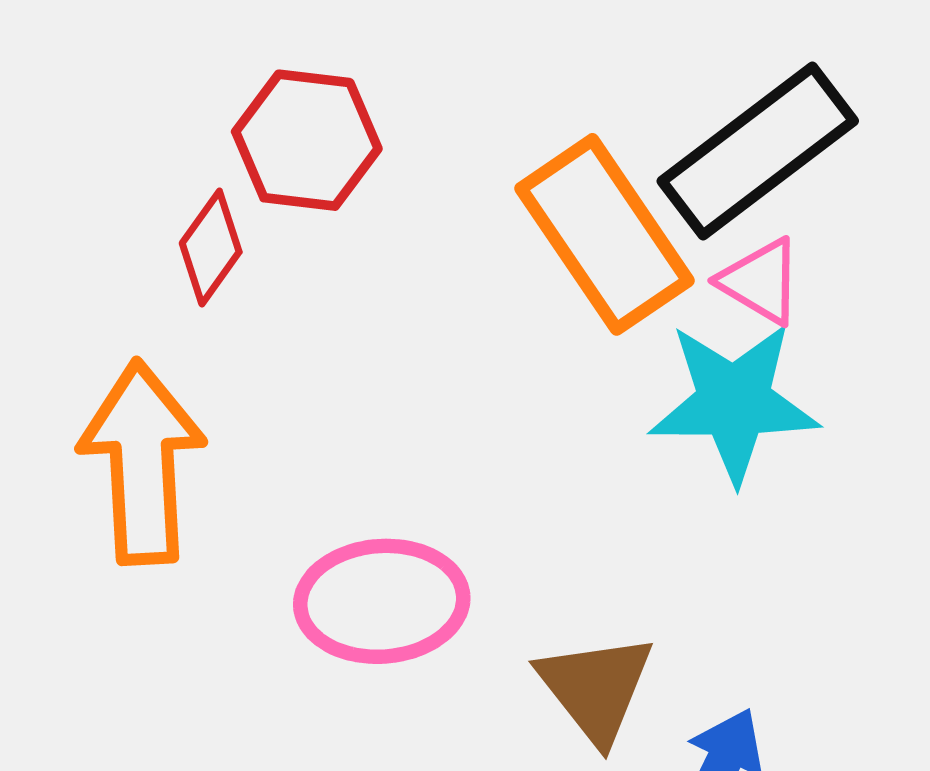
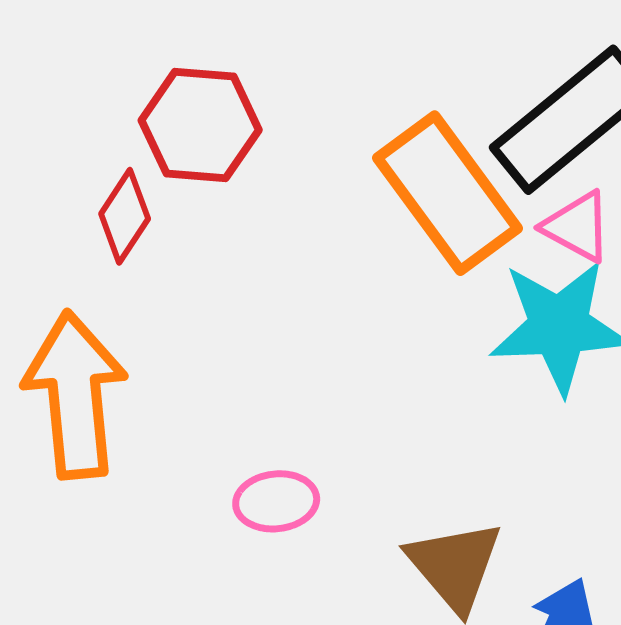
pink ellipse: (382, 601) -> (276, 501), size x0.6

